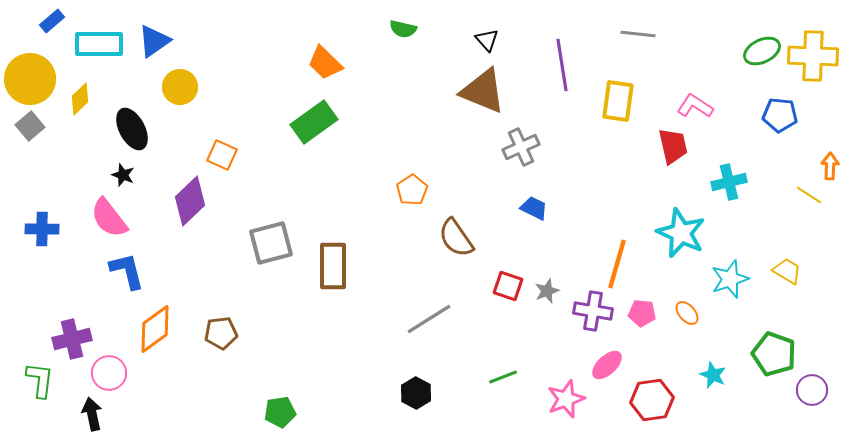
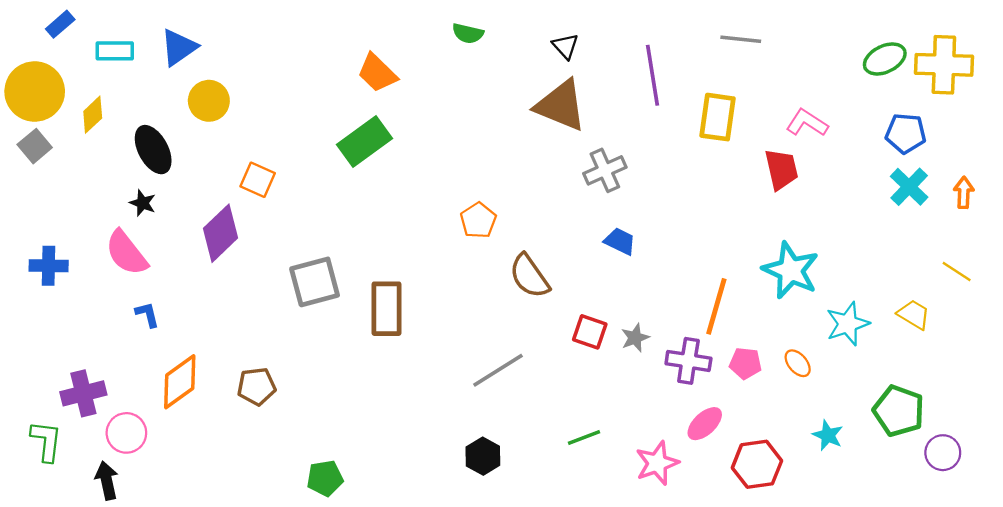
cyan rectangle: (99, 44) -> (115, 51), size x0.7
cyan cross: (729, 182) -> (909, 187), moved, turned -32
yellow line: (809, 195) -> (957, 272), moved
blue L-shape: (127, 271) -> (147, 314), size x0.6

